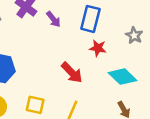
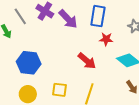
purple arrow: (54, 19) -> (68, 19), size x1.5

